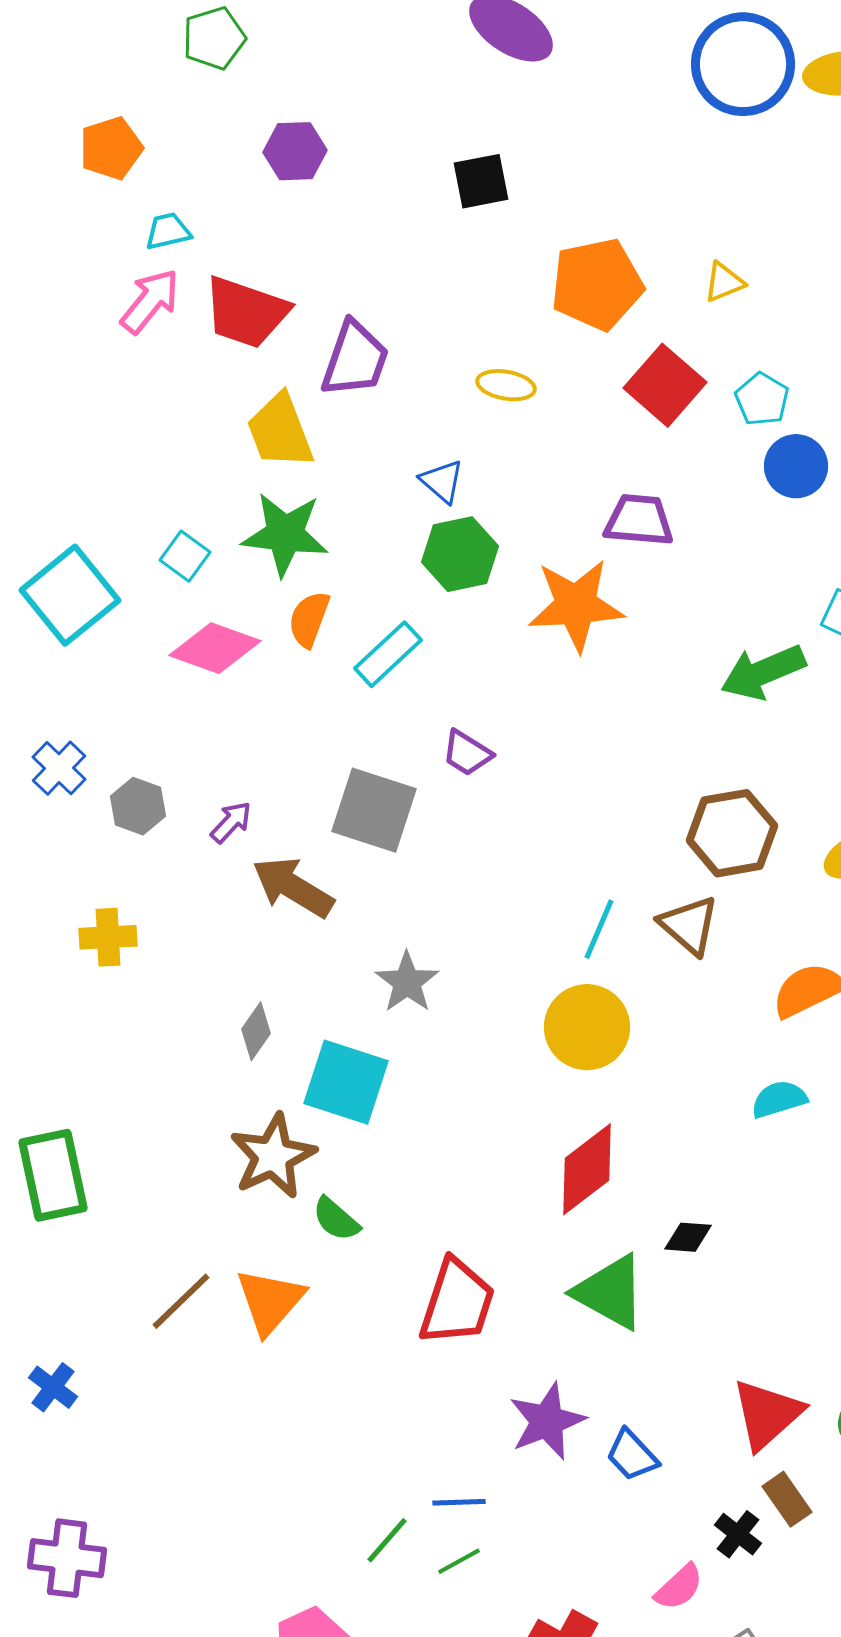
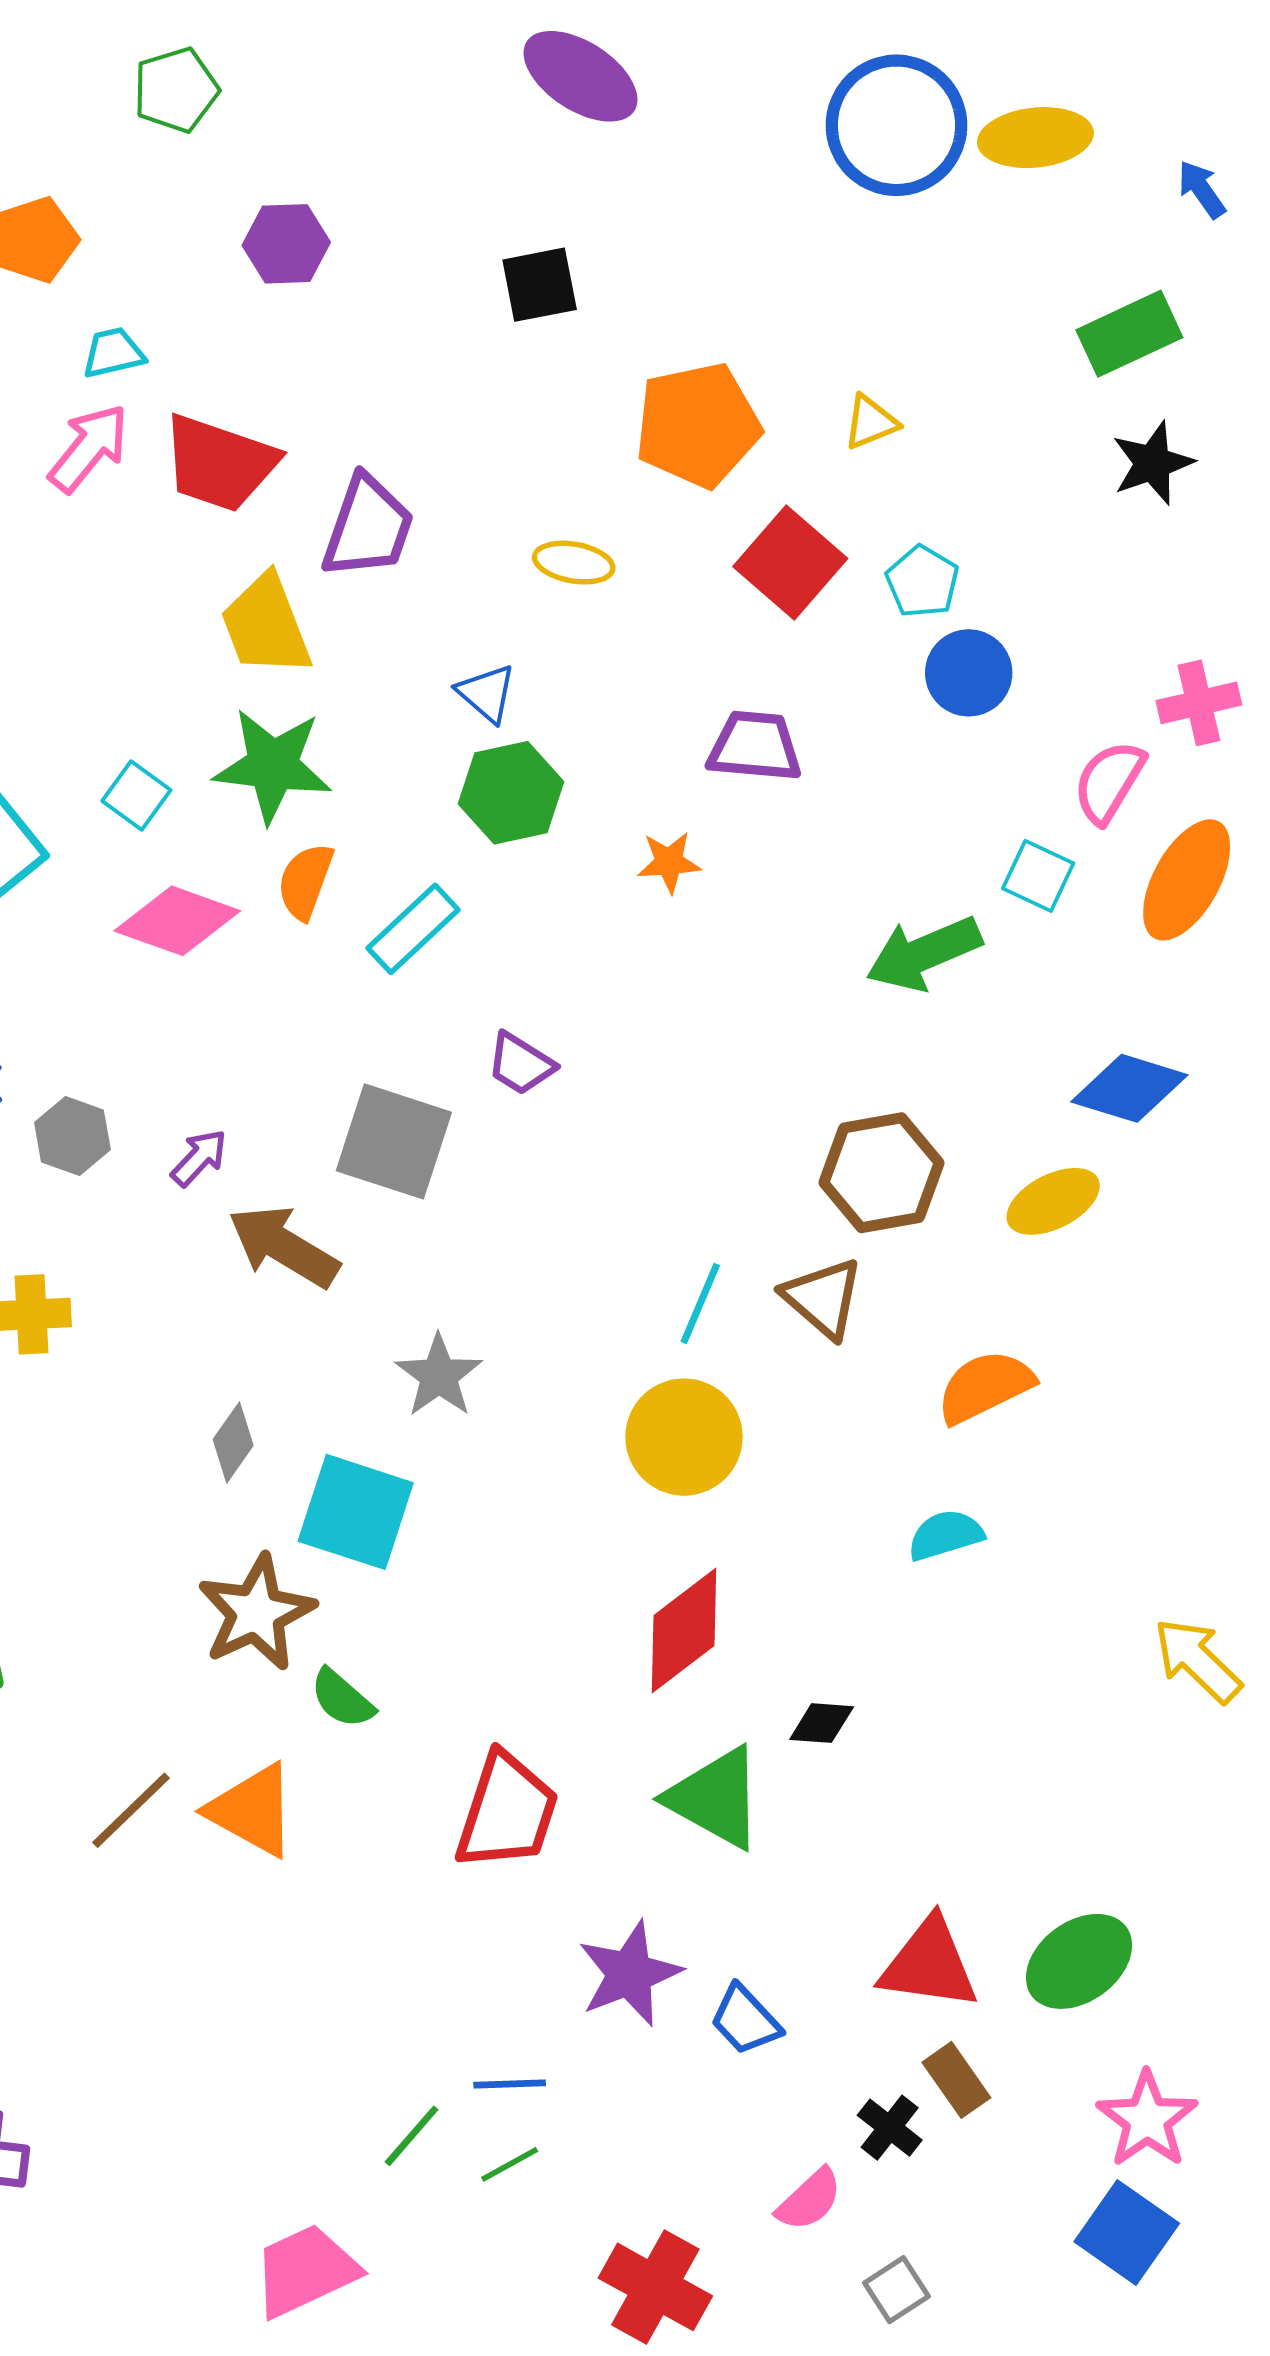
orange star: (576, 605) -> (669, 862), size x0.5
orange triangle: (270, 1301) -> (252, 1810), turned -42
red triangle: (767, 1414) -> (929, 1964), turned 50

